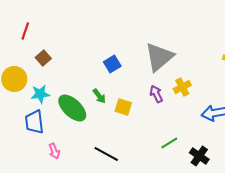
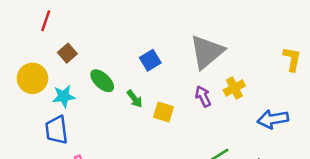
green ellipse: (72, 108) -> (102, 81), moved, size x0.7

